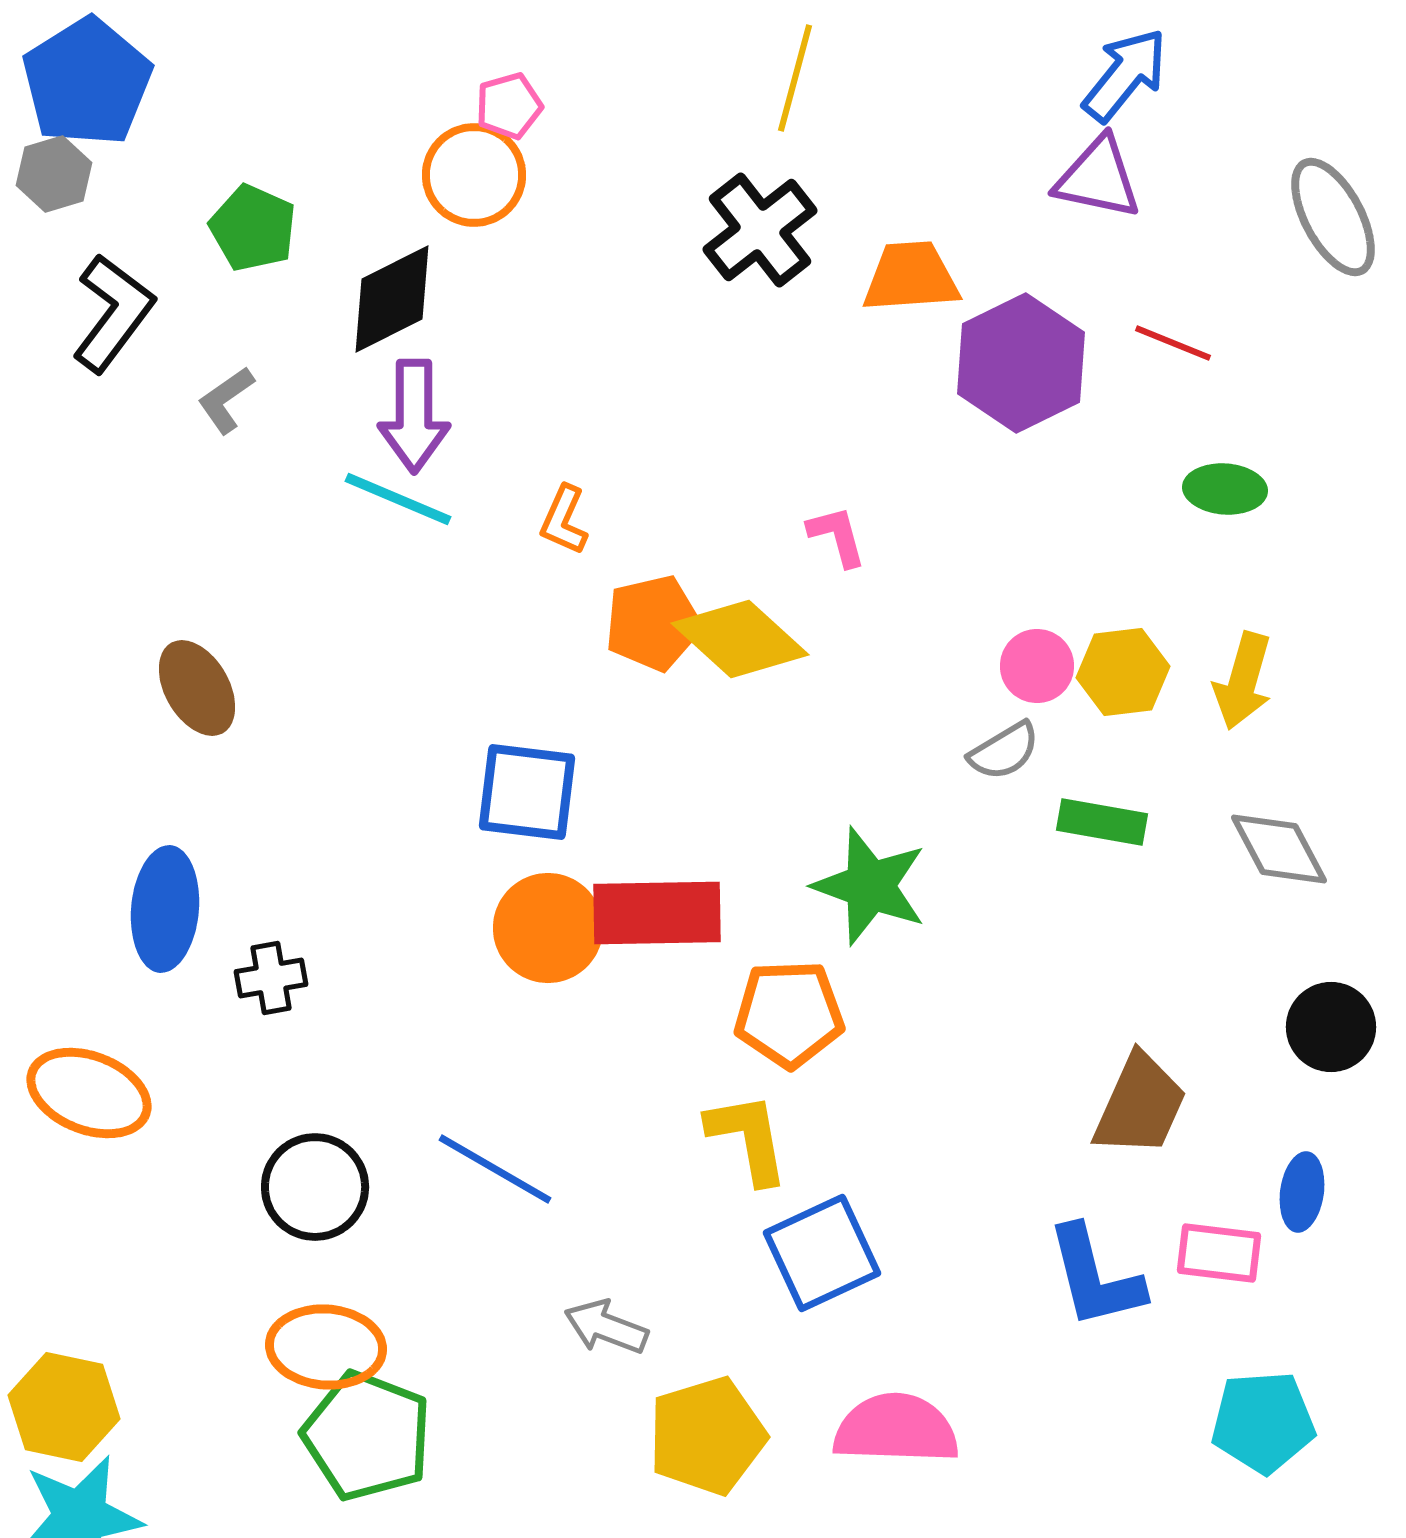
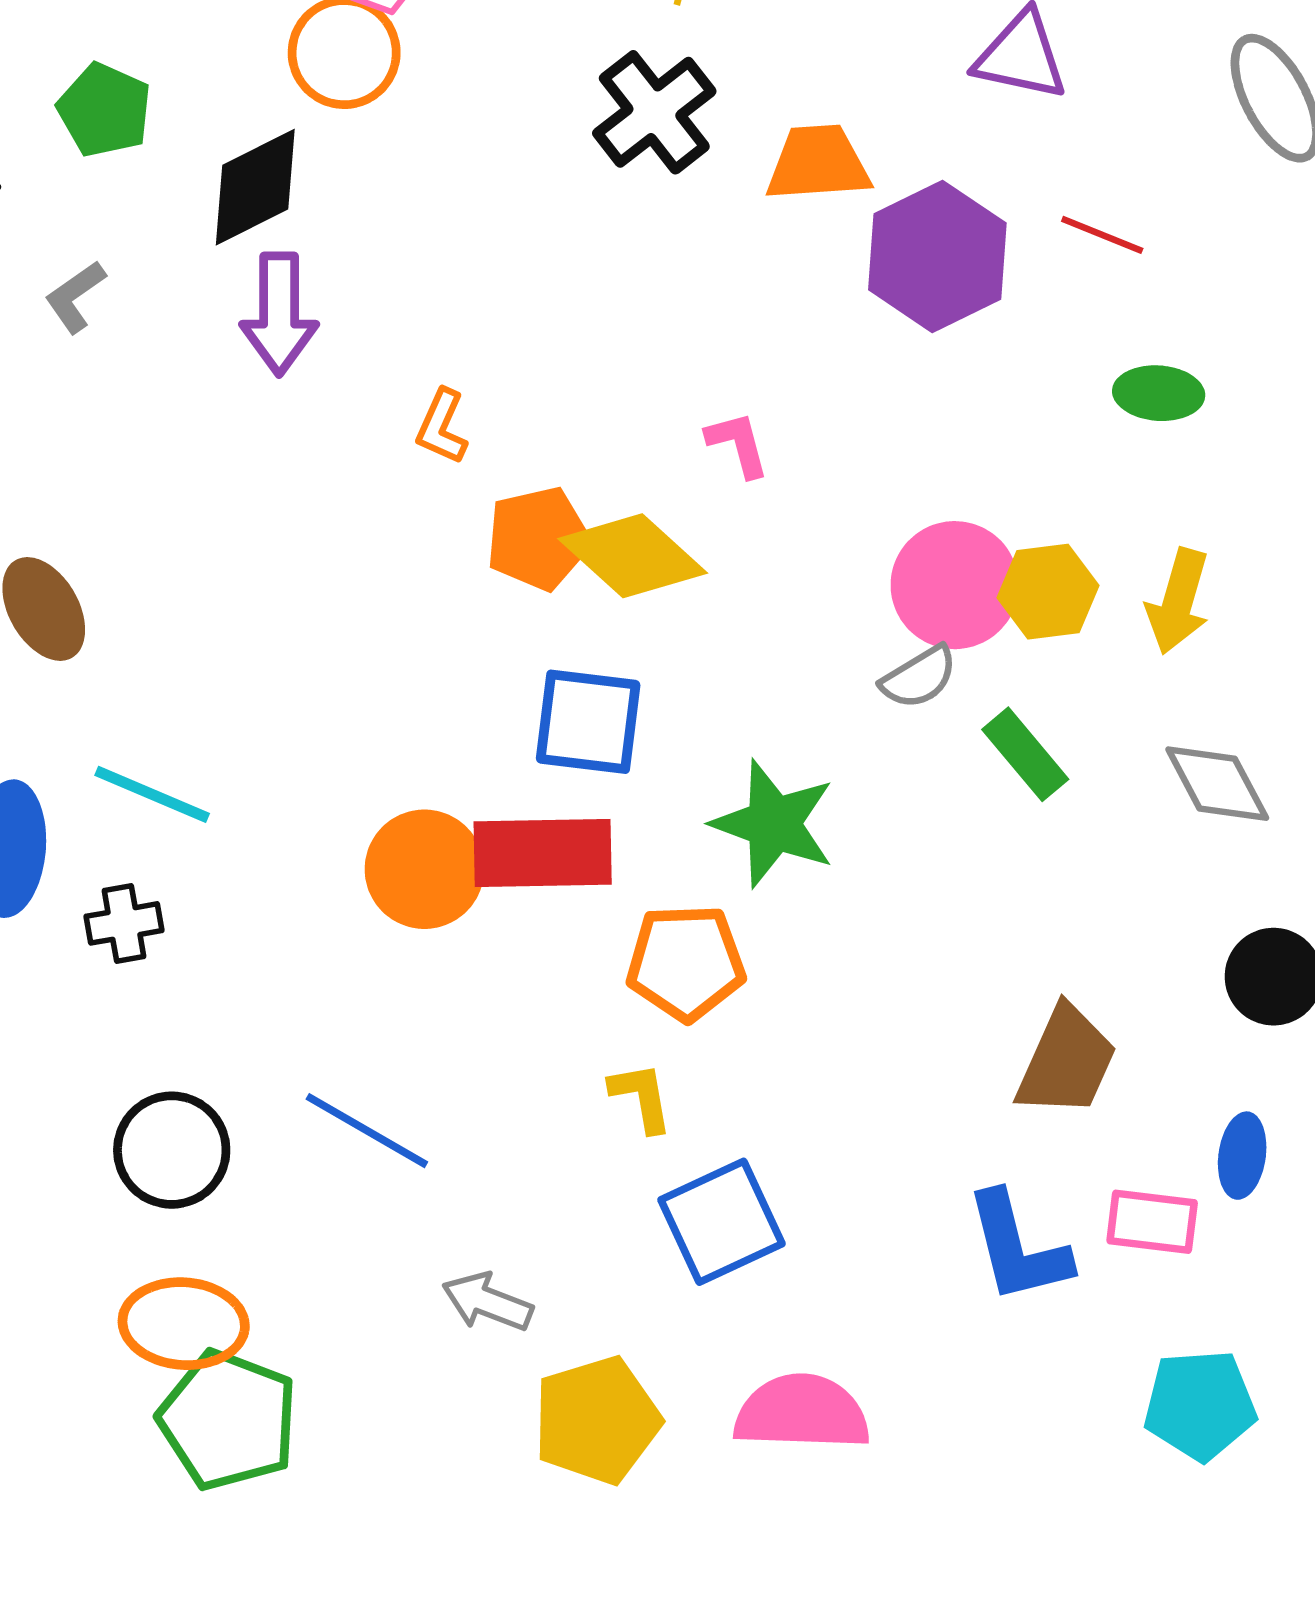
cyan line: (398, 499) -> (152, 794), moved
pink circle: (1037, 666) -> (955, 585), size x1.6
blue square: (527, 792) -> (588, 722), moved
green rectangle: (1102, 822) -> (1025, 754), turned 40
yellow L-shape: (748, 1138) -> (641, 1097), size x0.7

